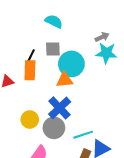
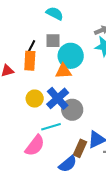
yellow circle: (30, 119) -> (35, 99), moved
gray circle: (54, 128) -> (72, 110), moved
cyan line: (83, 135) -> (51, 127), moved

